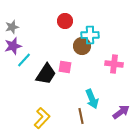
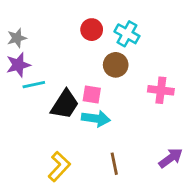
cyan cross: (90, 35) -> (127, 34), moved, turned 30
cyan line: (24, 60) -> (34, 85), turned 35
cyan arrow: (92, 99) -> (96, 118), moved, turned -60

